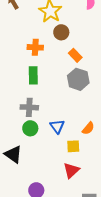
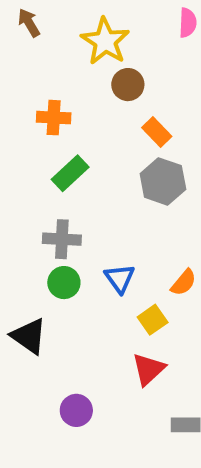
orange cross: (35, 47) -> (54, 118), moved
green rectangle: (33, 75) -> (70, 173), turned 48
yellow square: (73, 146) -> (153, 320), turned -32

